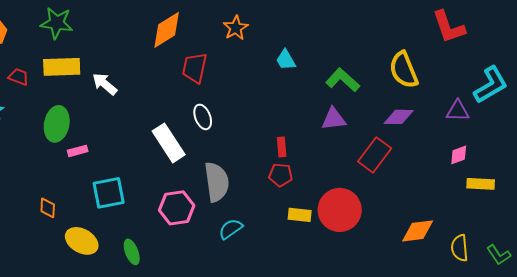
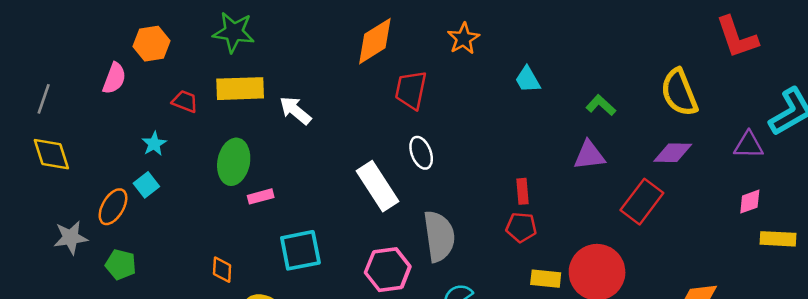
green L-shape: (343, 80) -> (601, 105), size x0.7

